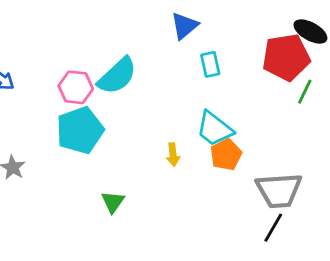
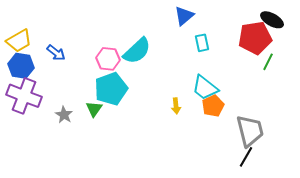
gray trapezoid: (279, 190) -> (250, 131), turned -100
green triangle: (113, 202) -> (94, 109), moved

